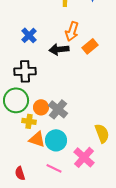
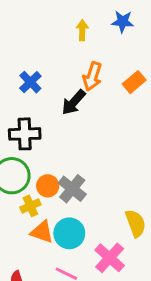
orange rectangle: (90, 46) -> (134, 82), moved
black arrow: (59, 49) -> (74, 102), turned -42
yellow cross: (29, 121) -> (30, 206), turned -32

